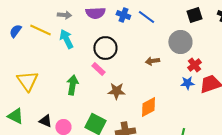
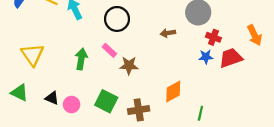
red cross: (194, 65) -> (213, 37), turned -32
pink rectangle: (98, 69) -> (109, 50), moved
orange diamond: (148, 107) -> (173, 92), moved

